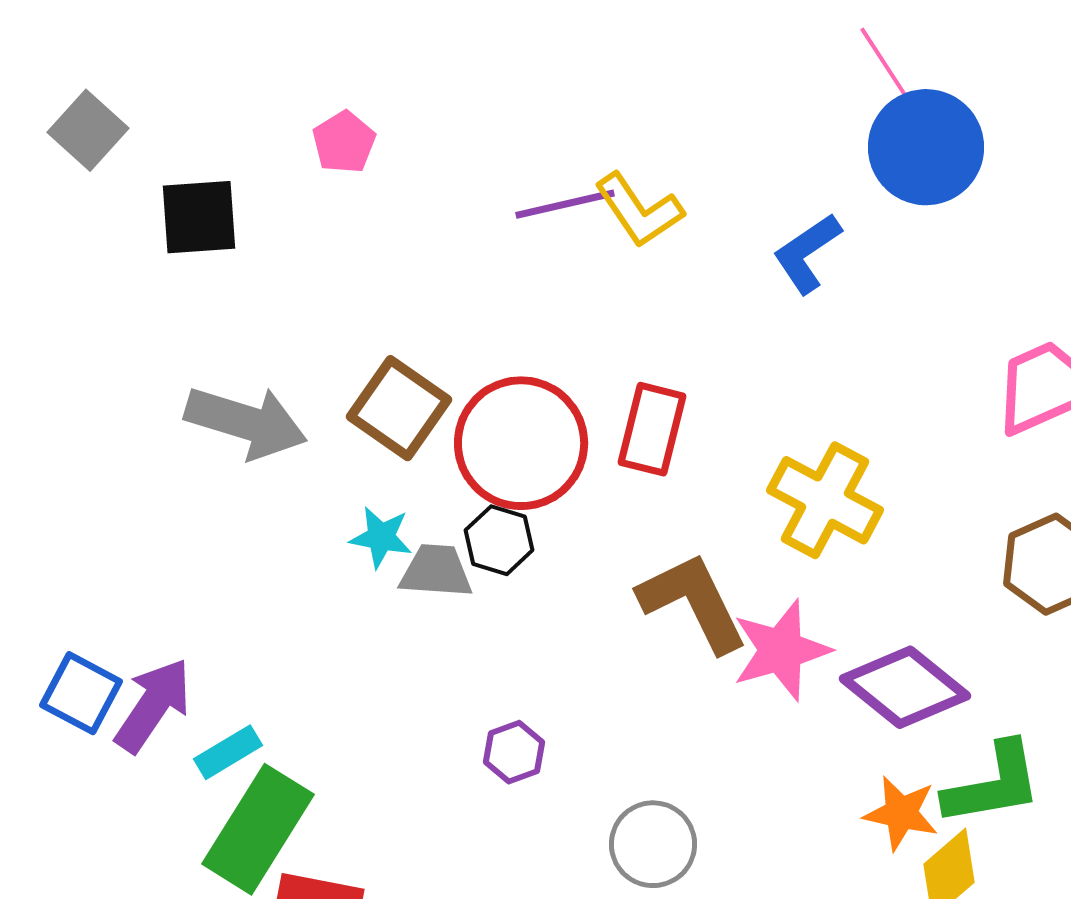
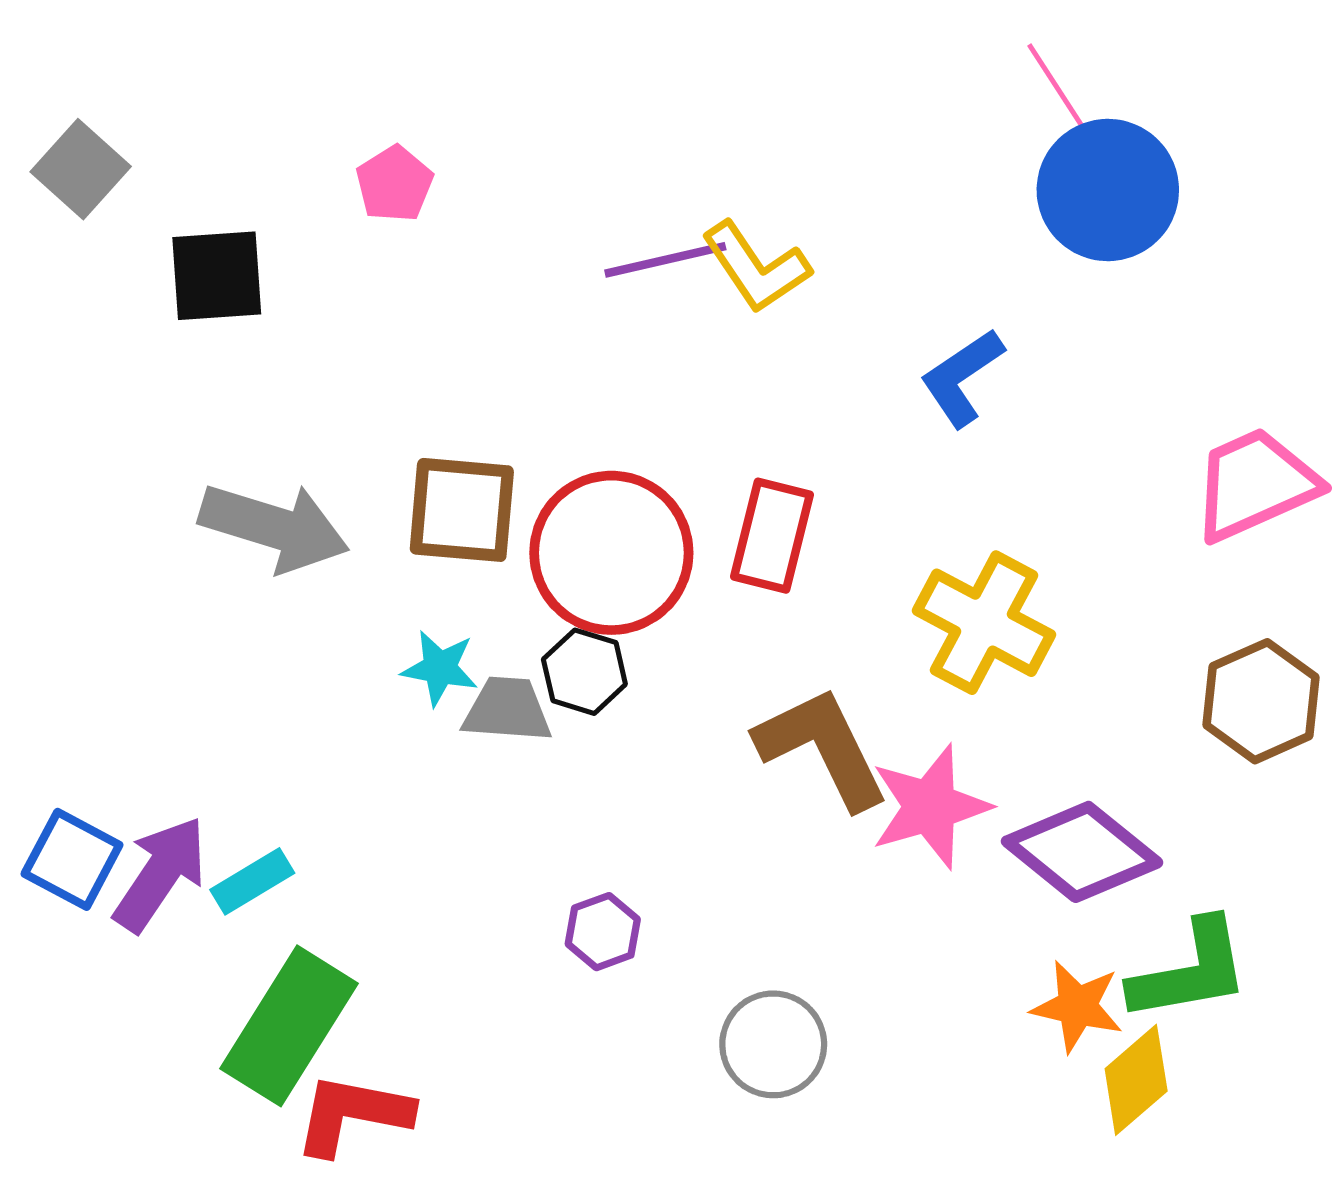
blue L-shape: (807, 253) -> (962, 378), moved
brown square: (399, 408) -> (462, 510), turned -30
cyan rectangle: (228, 752) -> (252, 881), moved

